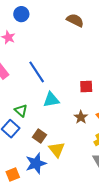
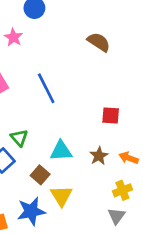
brown semicircle: (75, 20) -> (99, 42), moved
cyan triangle: (51, 100) -> (61, 151), moved

